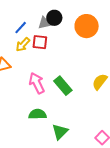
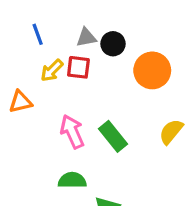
black circle: (54, 18) -> (113, 44), moved
orange circle: (87, 26) -> (152, 70), moved
blue line: (21, 28) -> (38, 34), moved, turned -64

